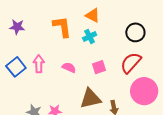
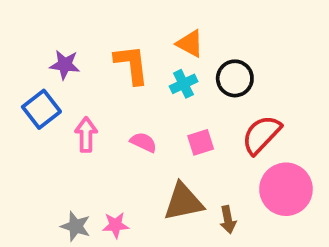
purple star: (17, 27) -> (65, 65), moved
black circle: (135, 32) -> (235, 78), moved
blue square: (16, 67) -> (41, 109), moved

